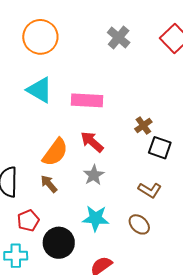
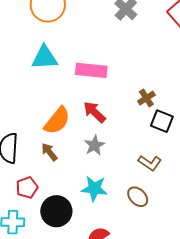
cyan triangle: (40, 90) -> (44, 58), turned -36

